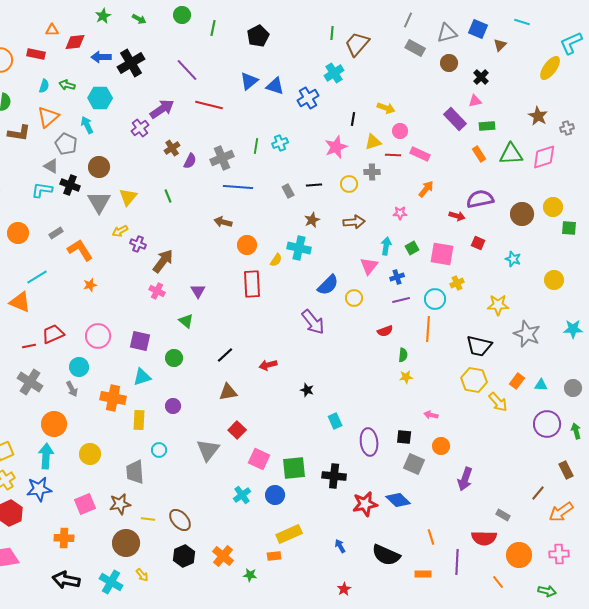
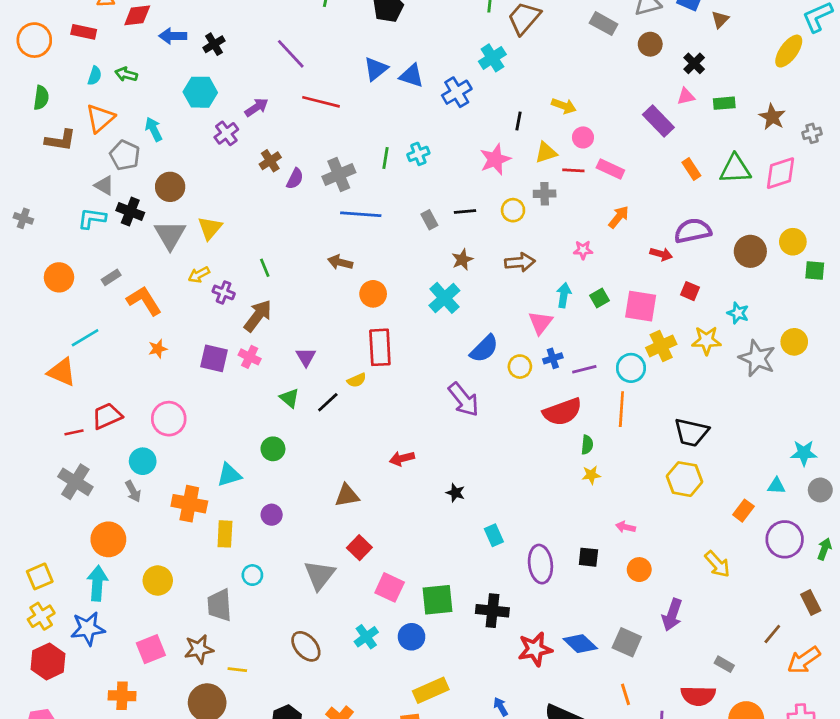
black cross: (131, 63) -> (214, 44), size x0.6
cyan hexagon: (100, 98) -> (200, 92), moved
purple arrow: (162, 109) -> (257, 107), size x0.7
green rectangle: (487, 126) -> (724, 103), moved
green line: (168, 196) -> (265, 268), moved
cyan cross: (299, 248) -> (444, 298), turned 35
yellow semicircle: (276, 260) -> (357, 380), moved, turned 32
blue cross: (397, 277) -> (553, 358), moved
yellow cross: (457, 283) -> (661, 346), size x1.5
yellow star: (498, 305) -> (706, 340), moved
cyan star: (573, 329) -> (804, 453), moved
red semicircle: (385, 331) -> (562, 412), size x1.8
gray star: (527, 334) -> (757, 358), moved
purple square: (140, 341) -> (214, 358), moved
black line: (225, 355) -> (328, 402), moved
orange rectangle: (517, 381) -> (743, 511), moved
yellow arrow: (498, 402) -> (717, 564), moved
green arrow: (576, 431) -> (824, 549), turned 35
gray square: (414, 464) -> (627, 642), moved
brown ellipse: (180, 520) -> (306, 646), moved

